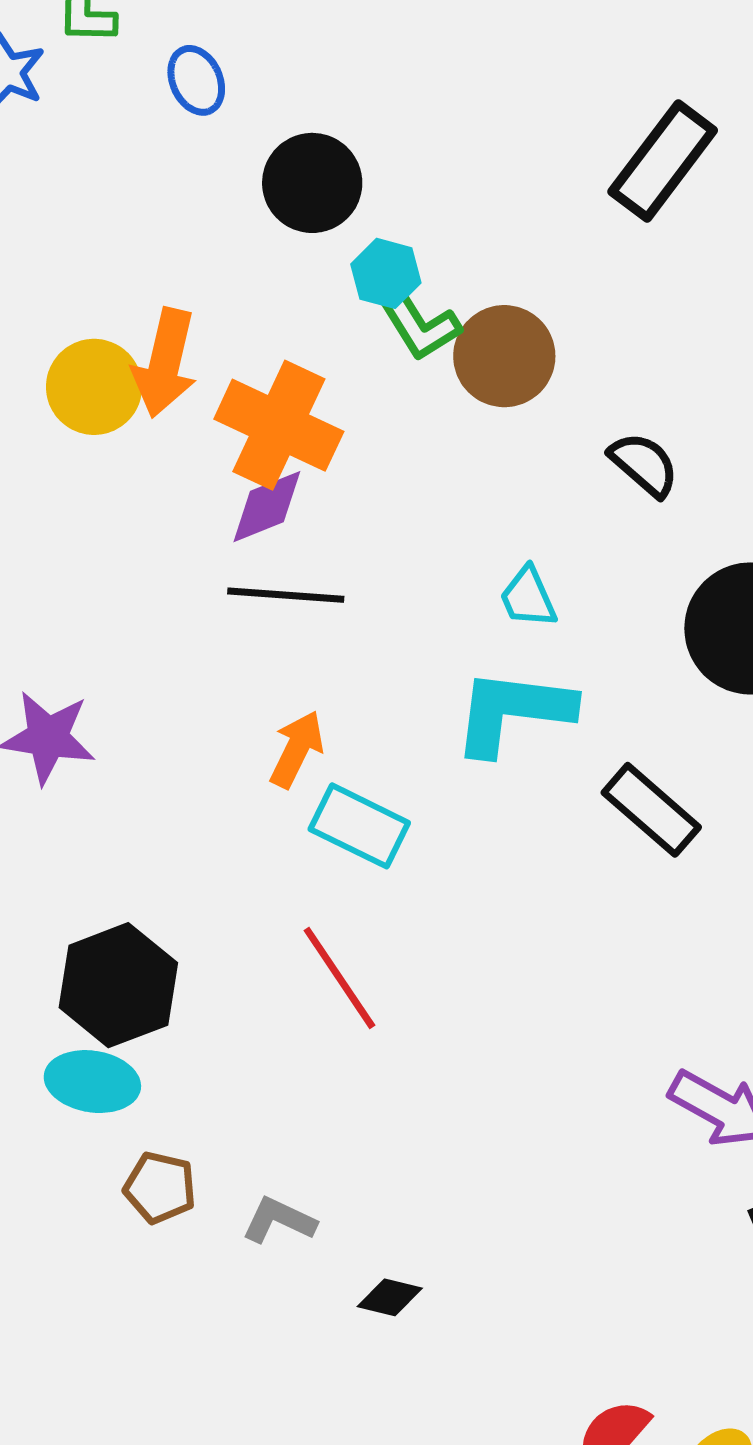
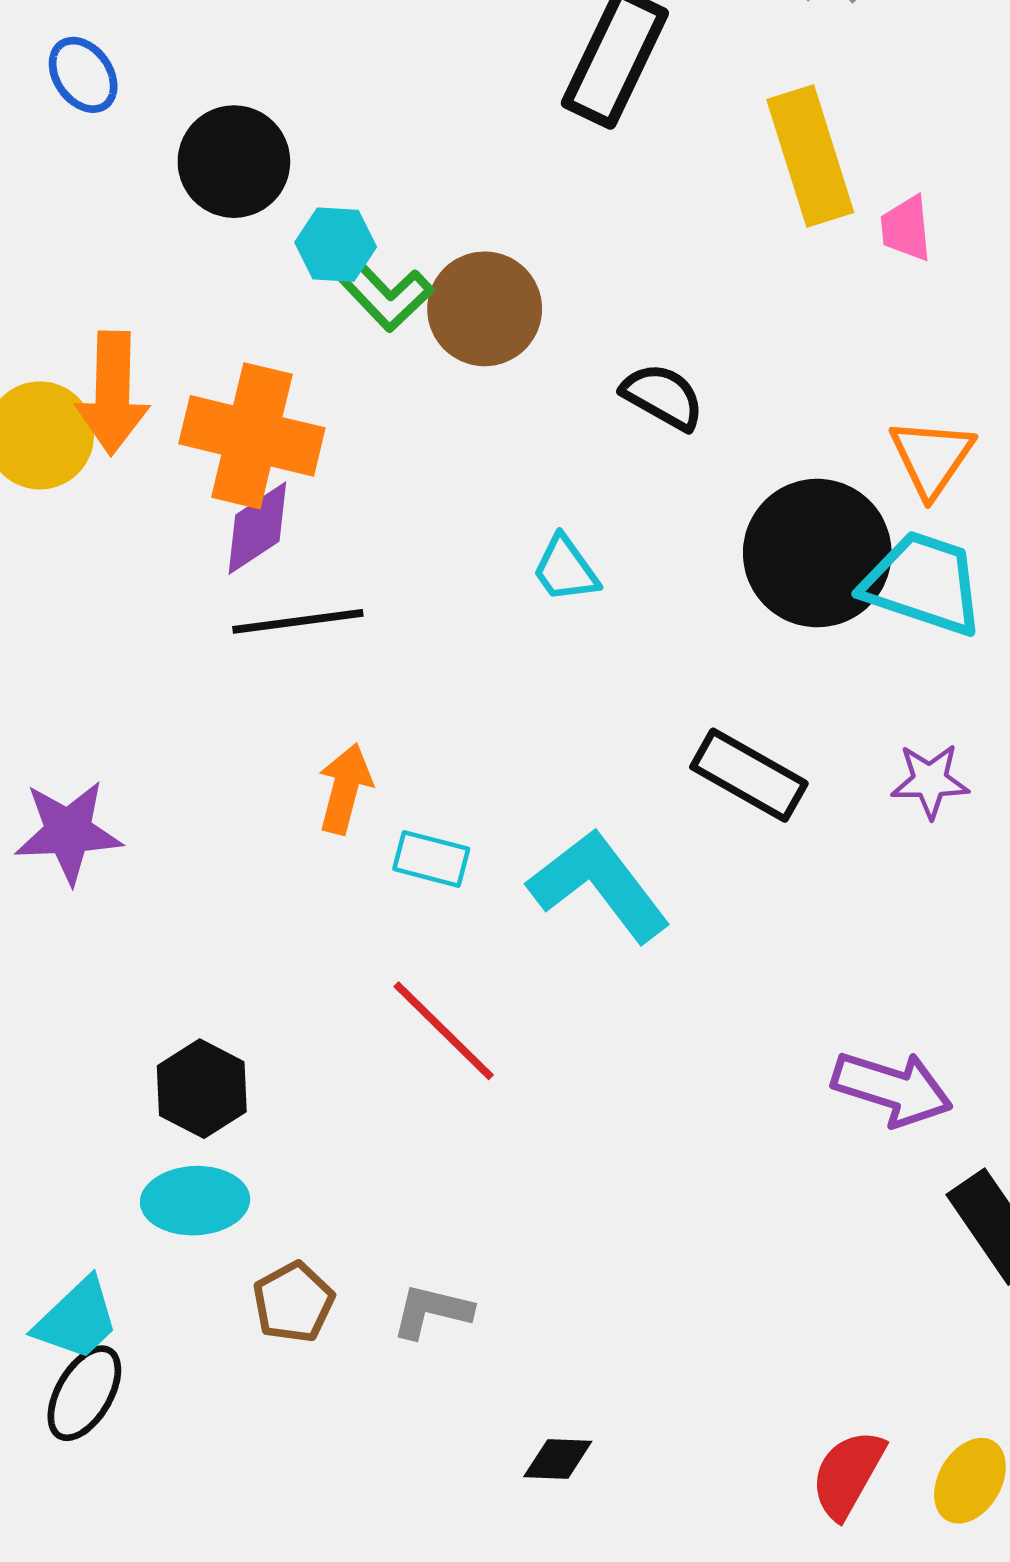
cyan L-shape: (513, 712) -> (599, 886), moved, turned 57
cyan rectangle: (359, 826) -> (431, 859), size x0.7
black hexagon: (118, 985) -> (202, 1089), size x0.7
brown pentagon: (160, 1188) -> (293, 1302), turned -30
black diamond: (390, 1297) -> (558, 1459), moved

